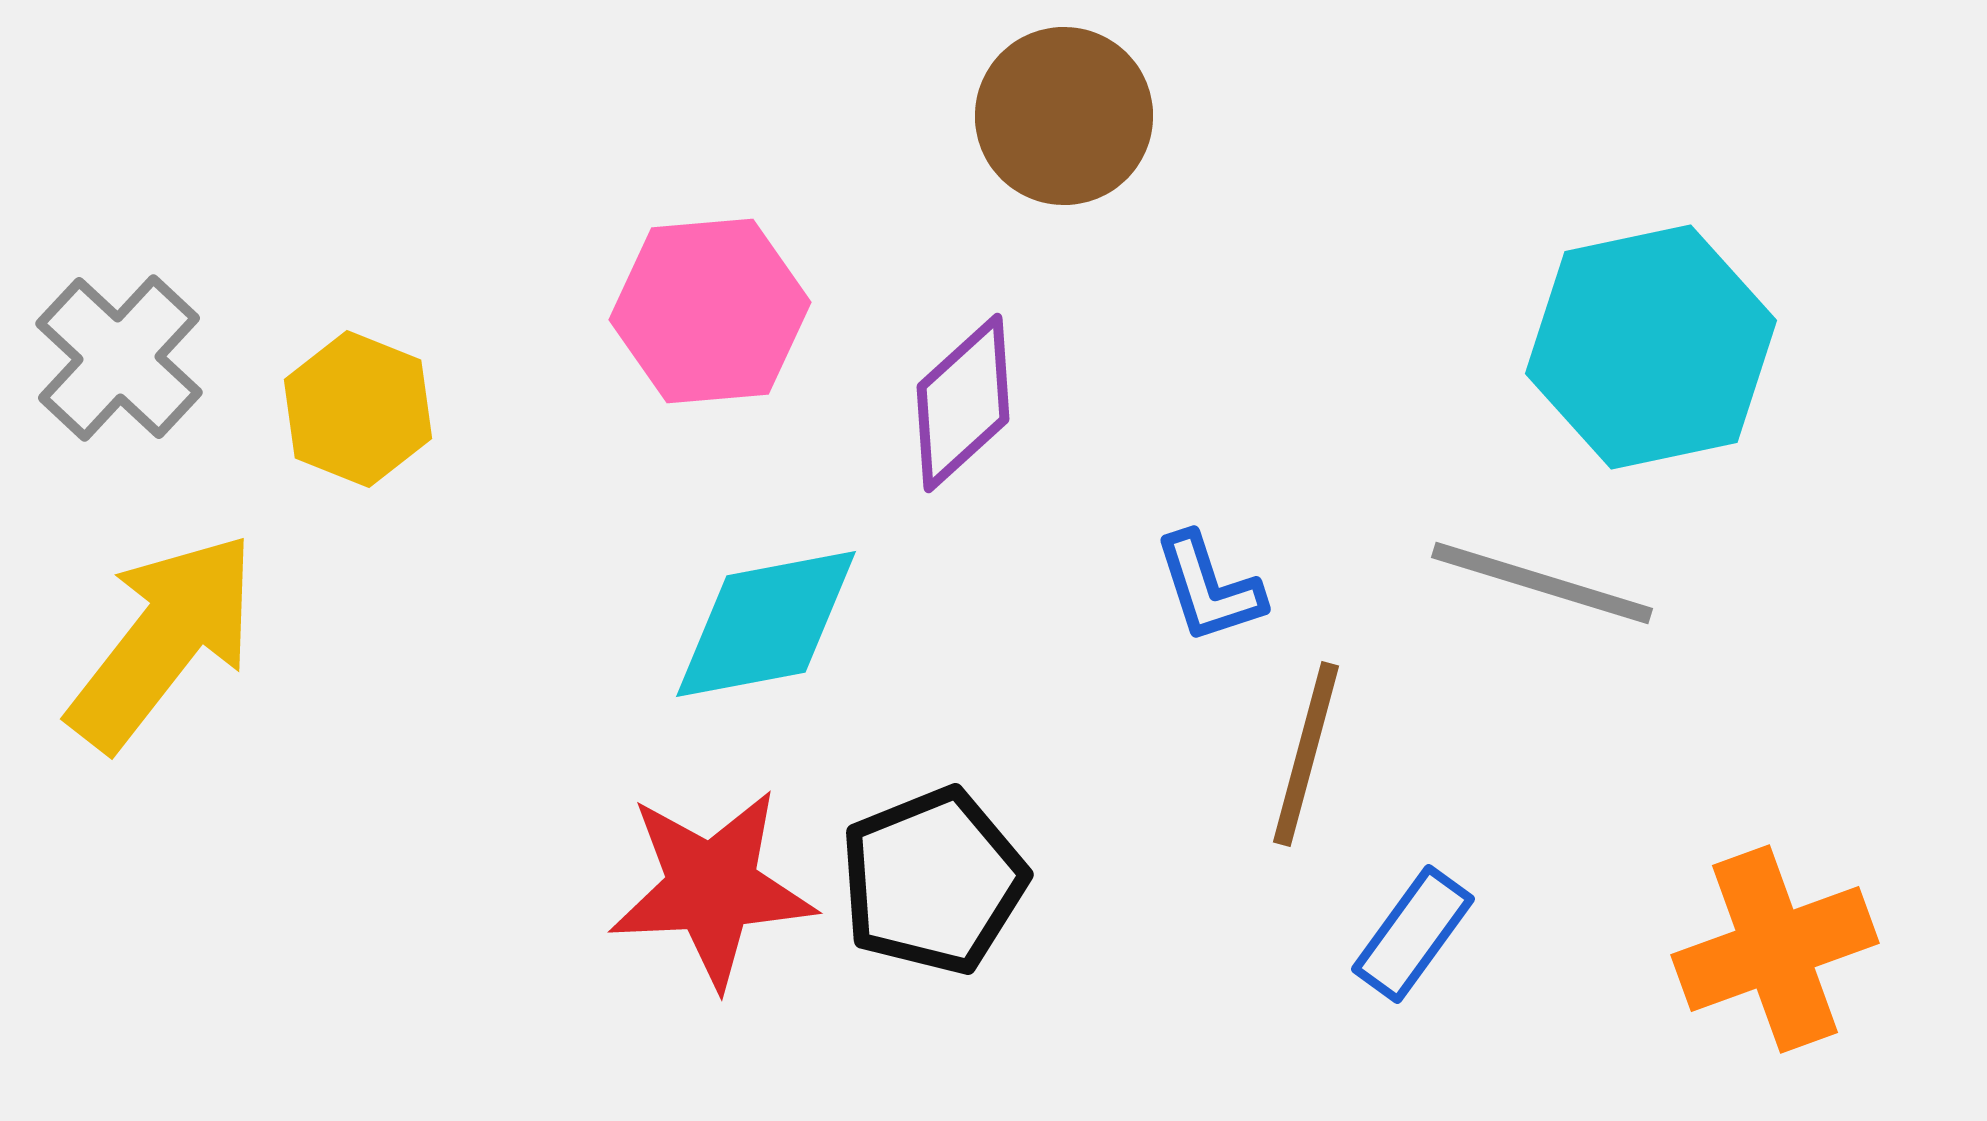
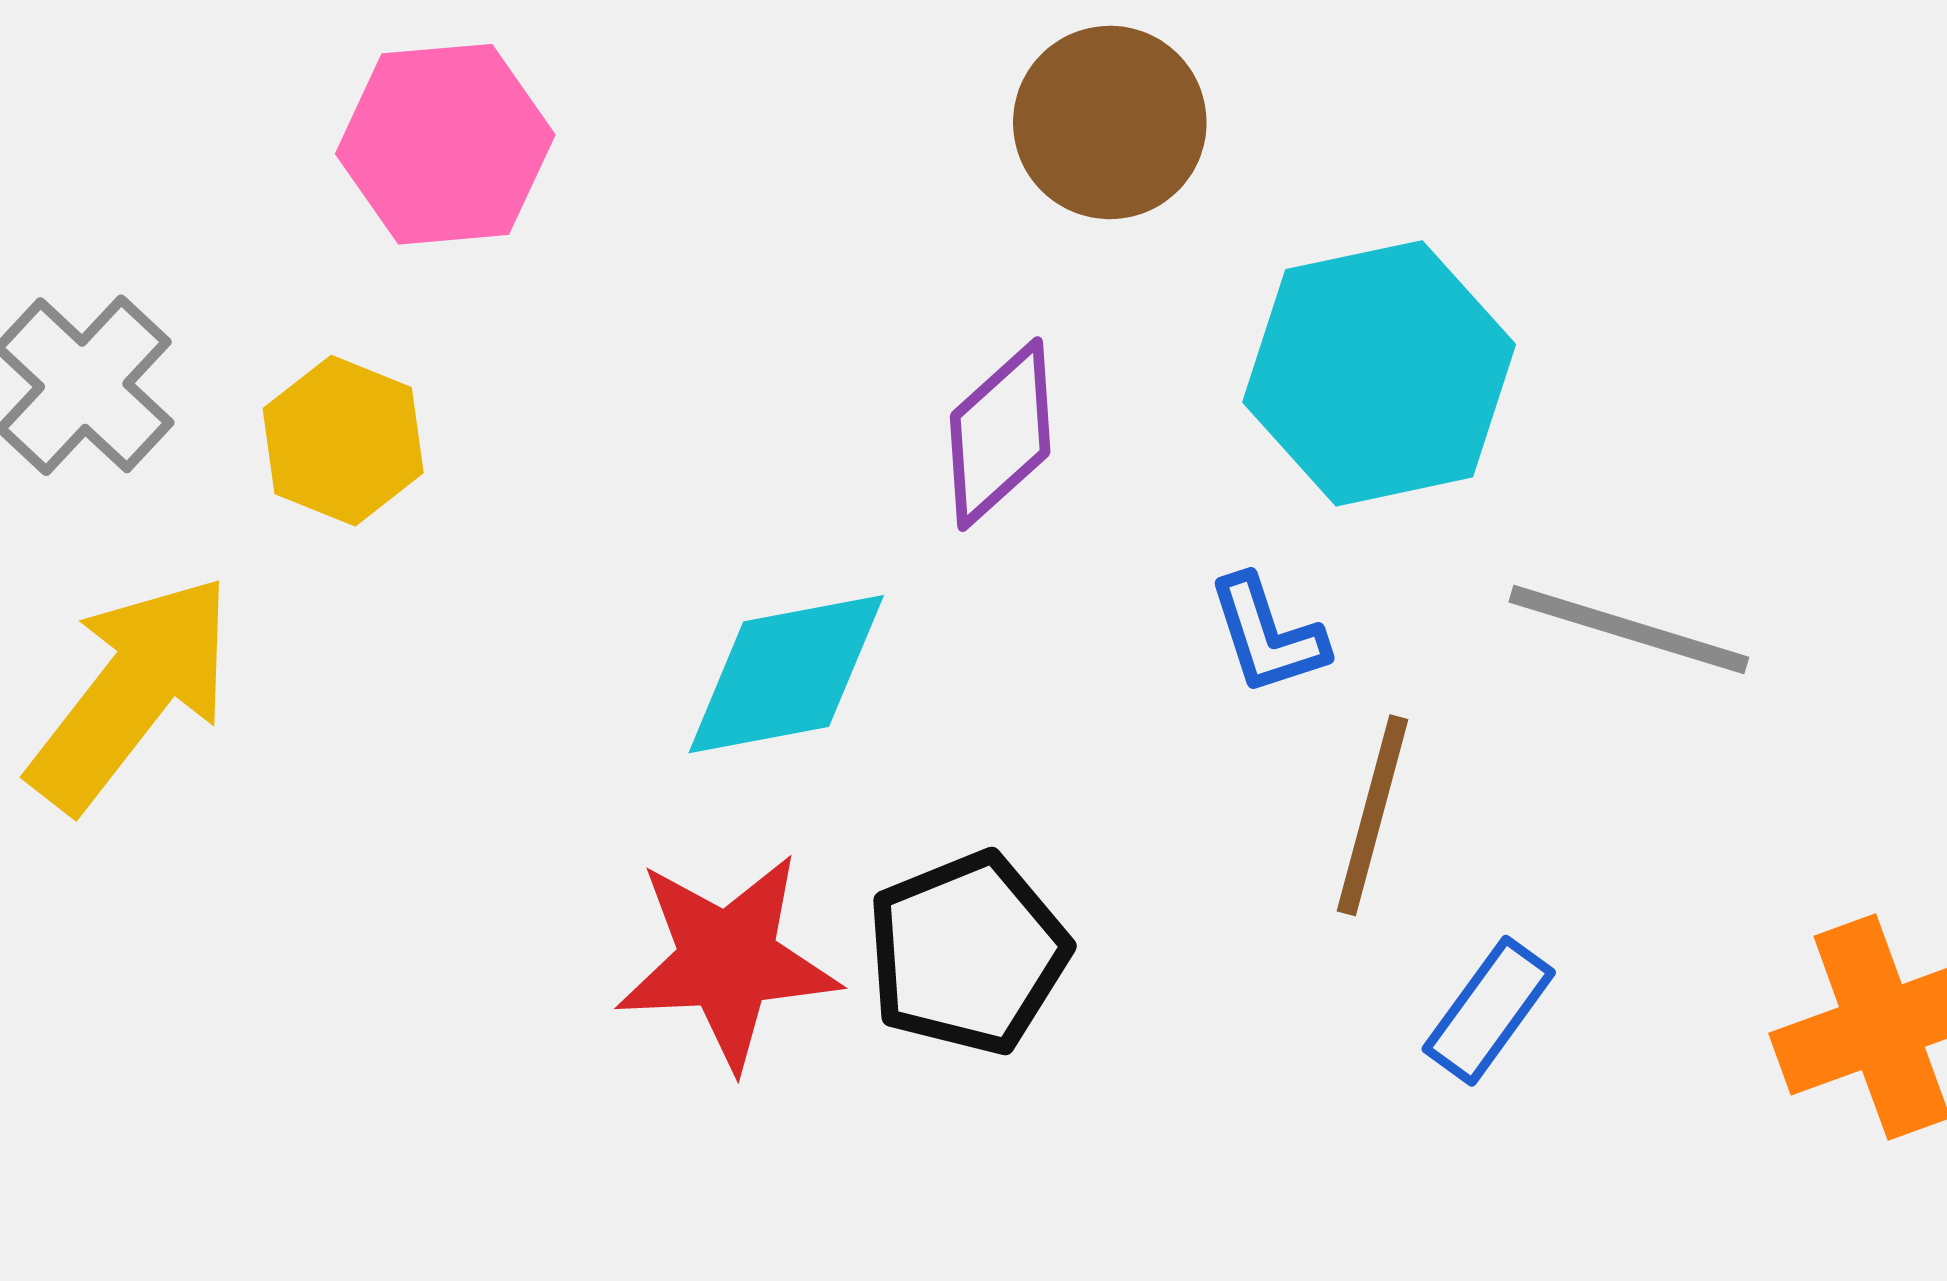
pink hexagon: (710, 311) -> (445, 144), moved
cyan hexagon: (1651, 347) -> (1379, 373), moved

